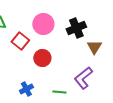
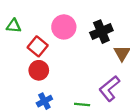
red circle: (42, 58) -> (39, 70), moved

